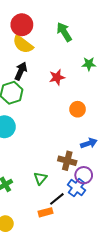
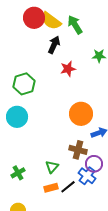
yellow semicircle: (23, 44) -> (51, 21), moved
black arrow: (21, 71) -> (54, 45), moved
orange circle: (78, 109) -> (81, 114), moved, size x1.5
orange rectangle: (46, 212) -> (51, 188), moved

